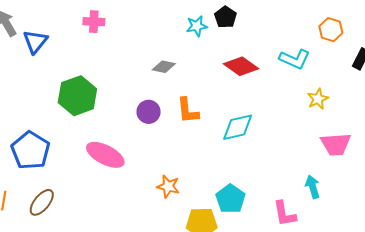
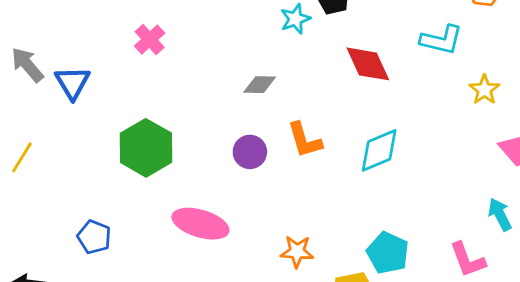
pink cross: (94, 22) -> (150, 40), turned -35
red diamond: (241, 66) -> (368, 64), turned 40
blue pentagon: (30, 150) -> (94, 237), size x0.6

